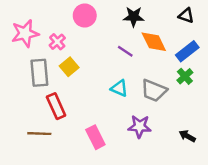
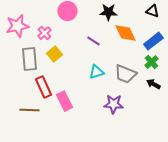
purple line: (125, 51) -> (93, 41), moved
cyan triangle: (119, 88) -> (96, 72), turned -42
black arrow: (187, 136) -> (153, 84), moved
pink rectangle: (95, 137) -> (64, 101), moved

